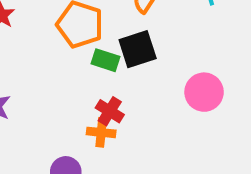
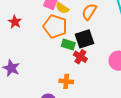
red cross: (110, 111) -> (80, 57), moved

